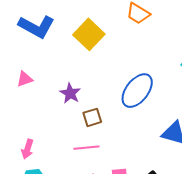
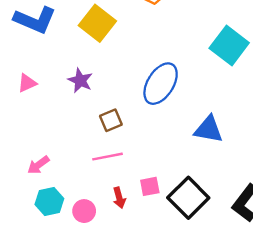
purple star: (70, 93) -> (80, 80), moved
pink arrow: (27, 149) -> (38, 165), turned 42

